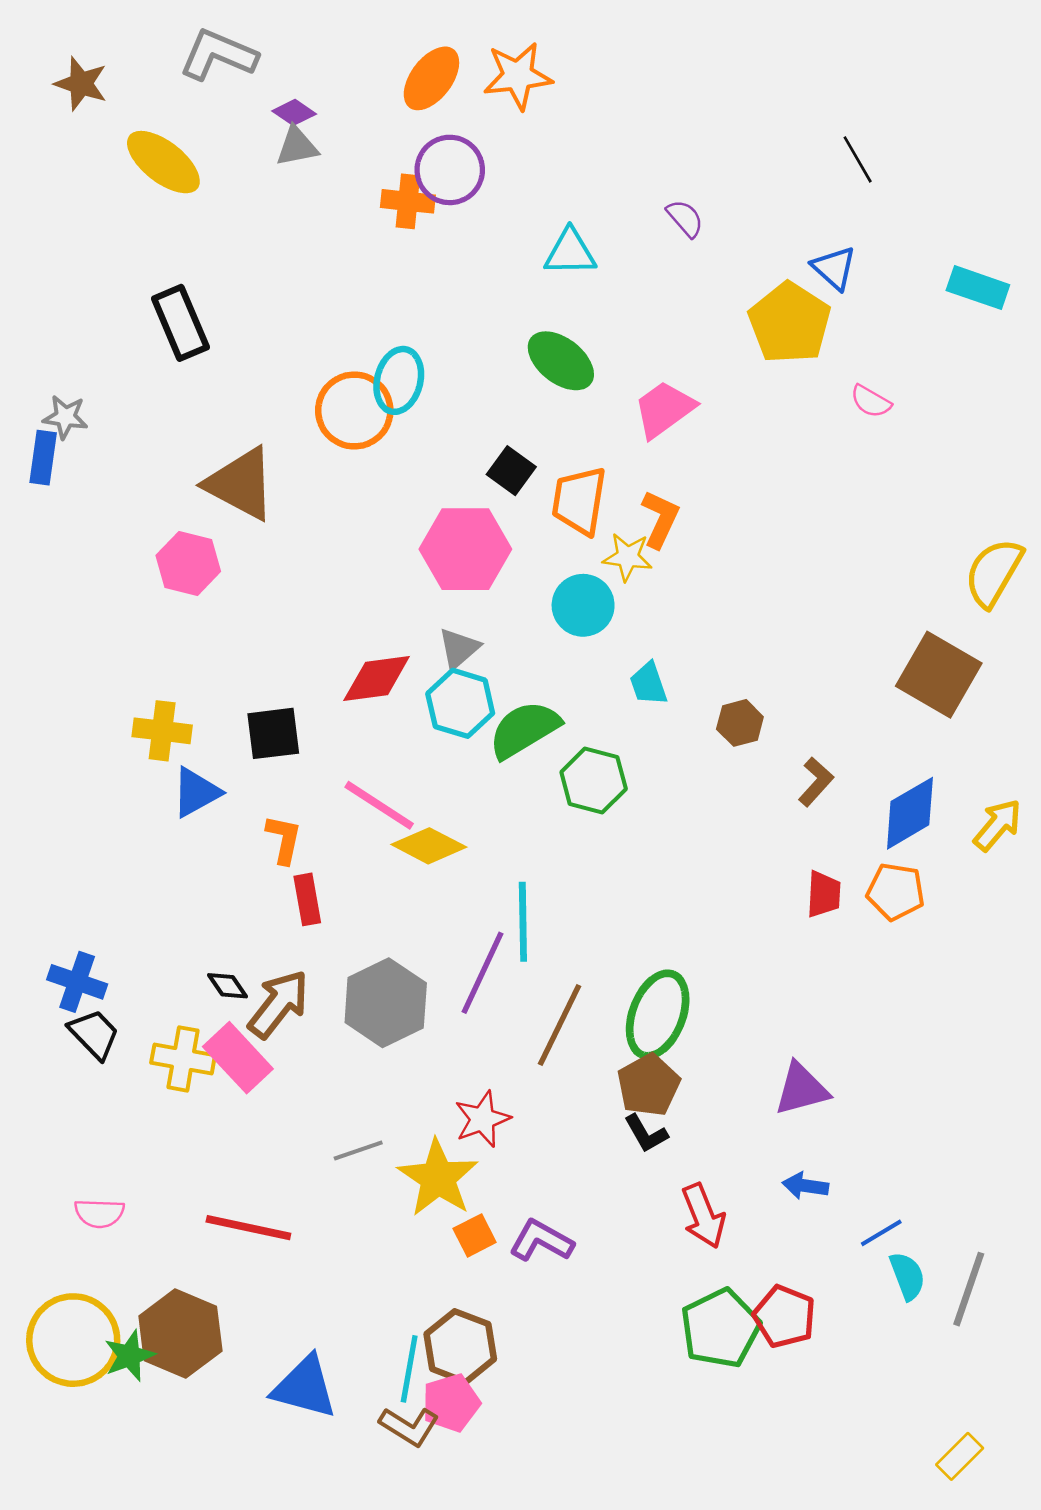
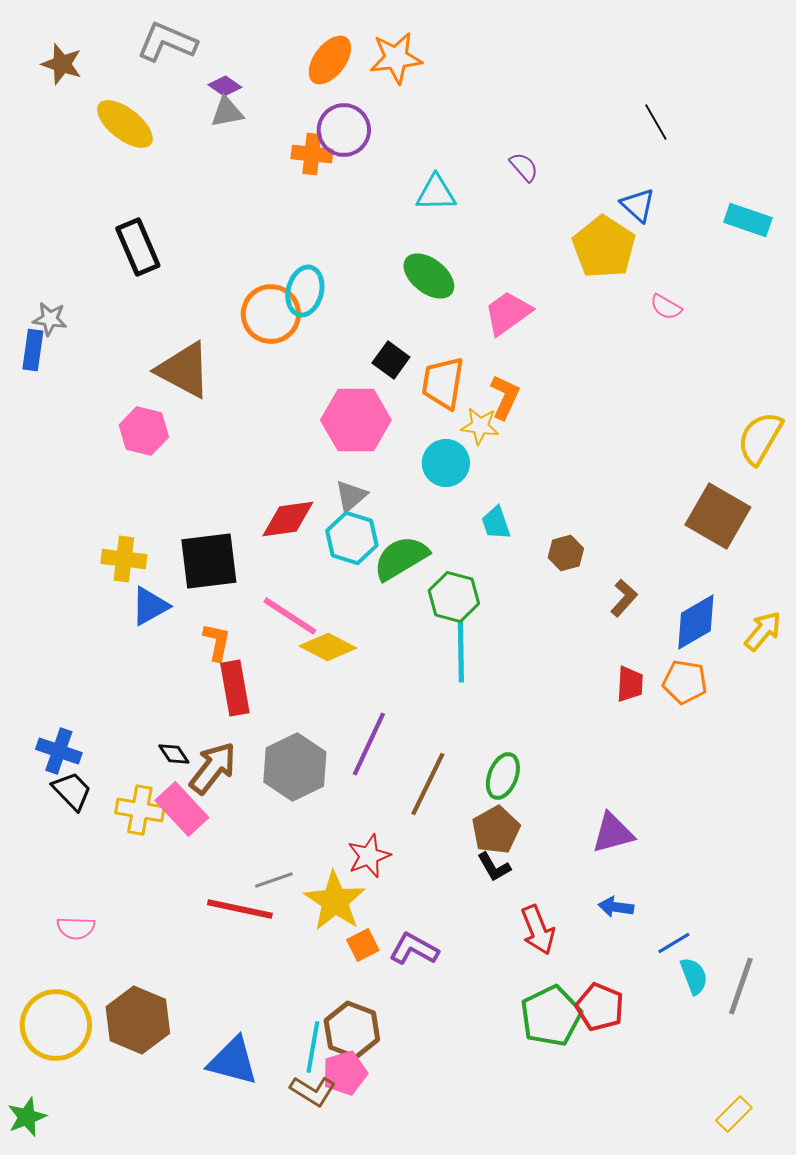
black square: (273, 733) -> (209, 561), size x1.4
red rectangle: (307, 899) -> (235, 688), size x1.4
cyan line: (523, 922) -> (461, 652), moved
green ellipse: (658, 1015) -> (503, 776), size x0.7
red line: (248, 1228) -> (240, 909), moved
green star: (129, 1356) -> (27, 1117), moved

